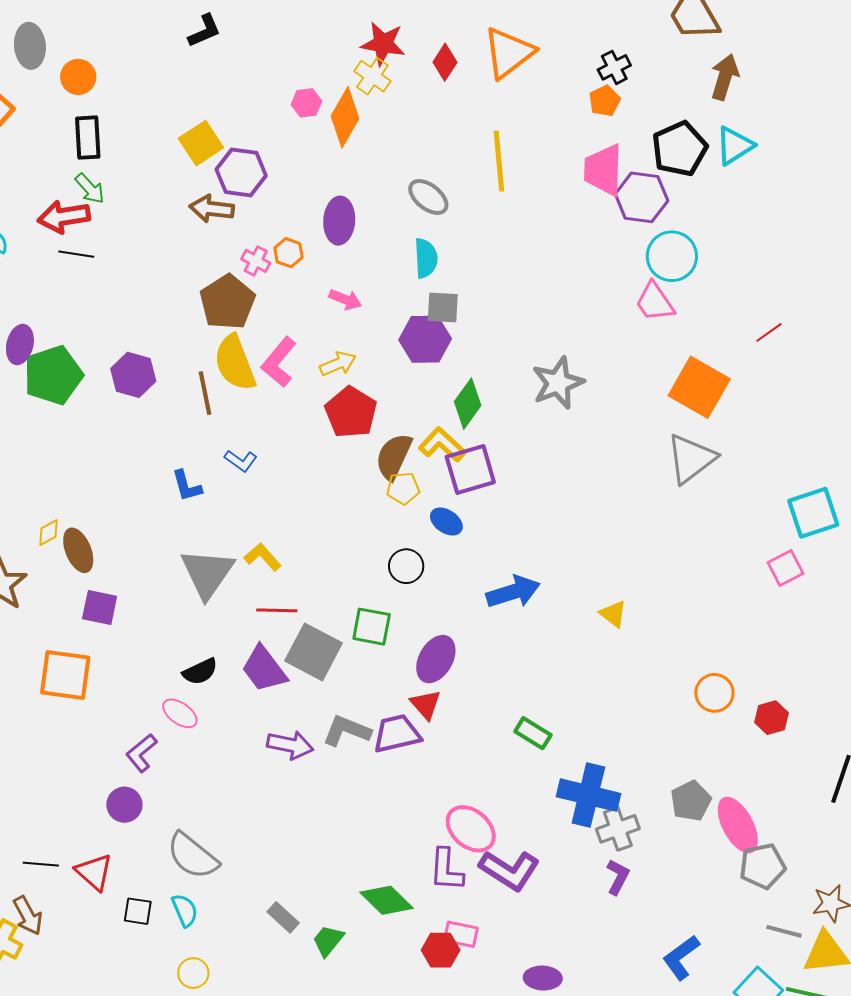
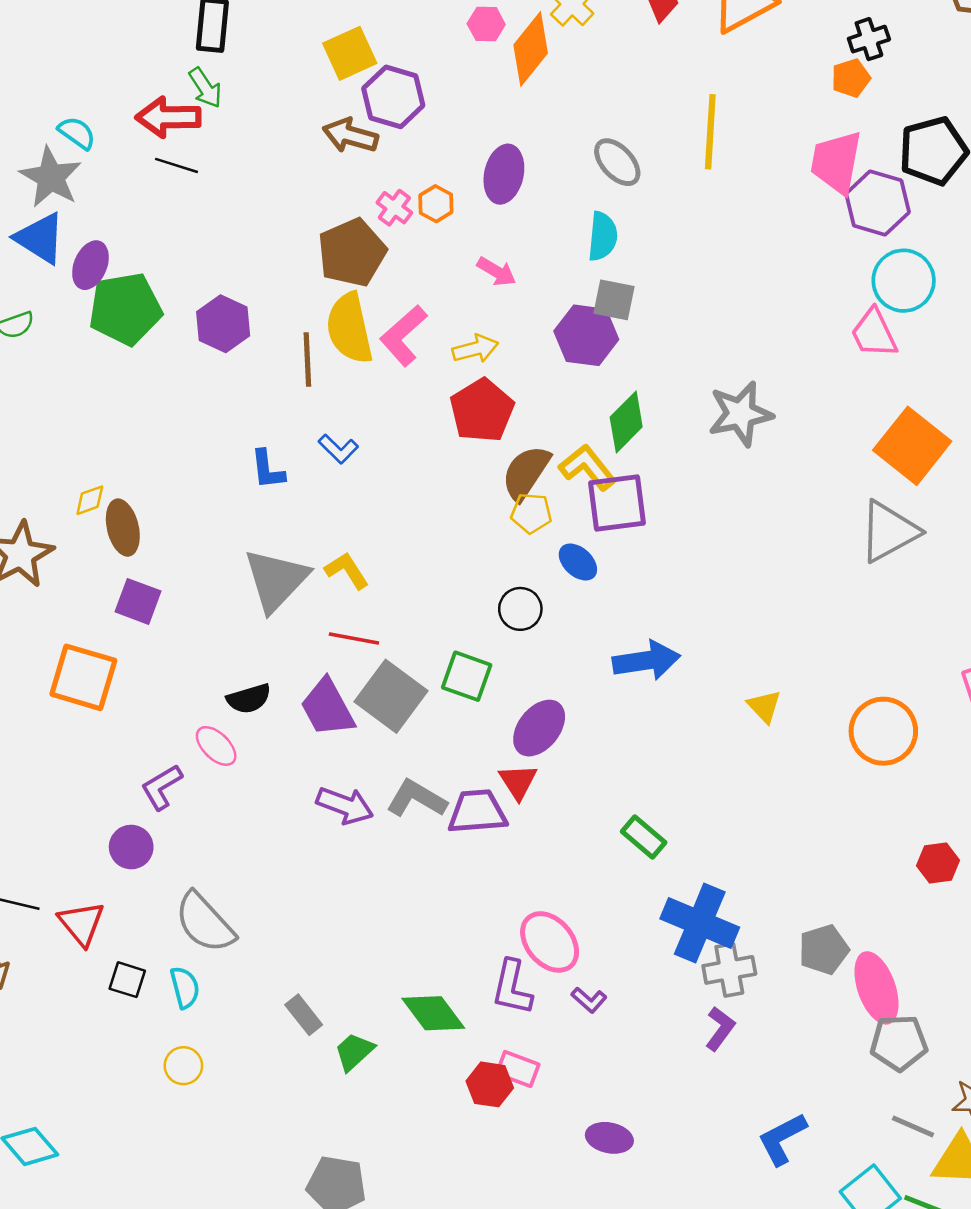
orange circle: (714, 693) -> (883, 731), moved, size x1.4
purple L-shape: (509, 870) -> (589, 1000), size x0.5

